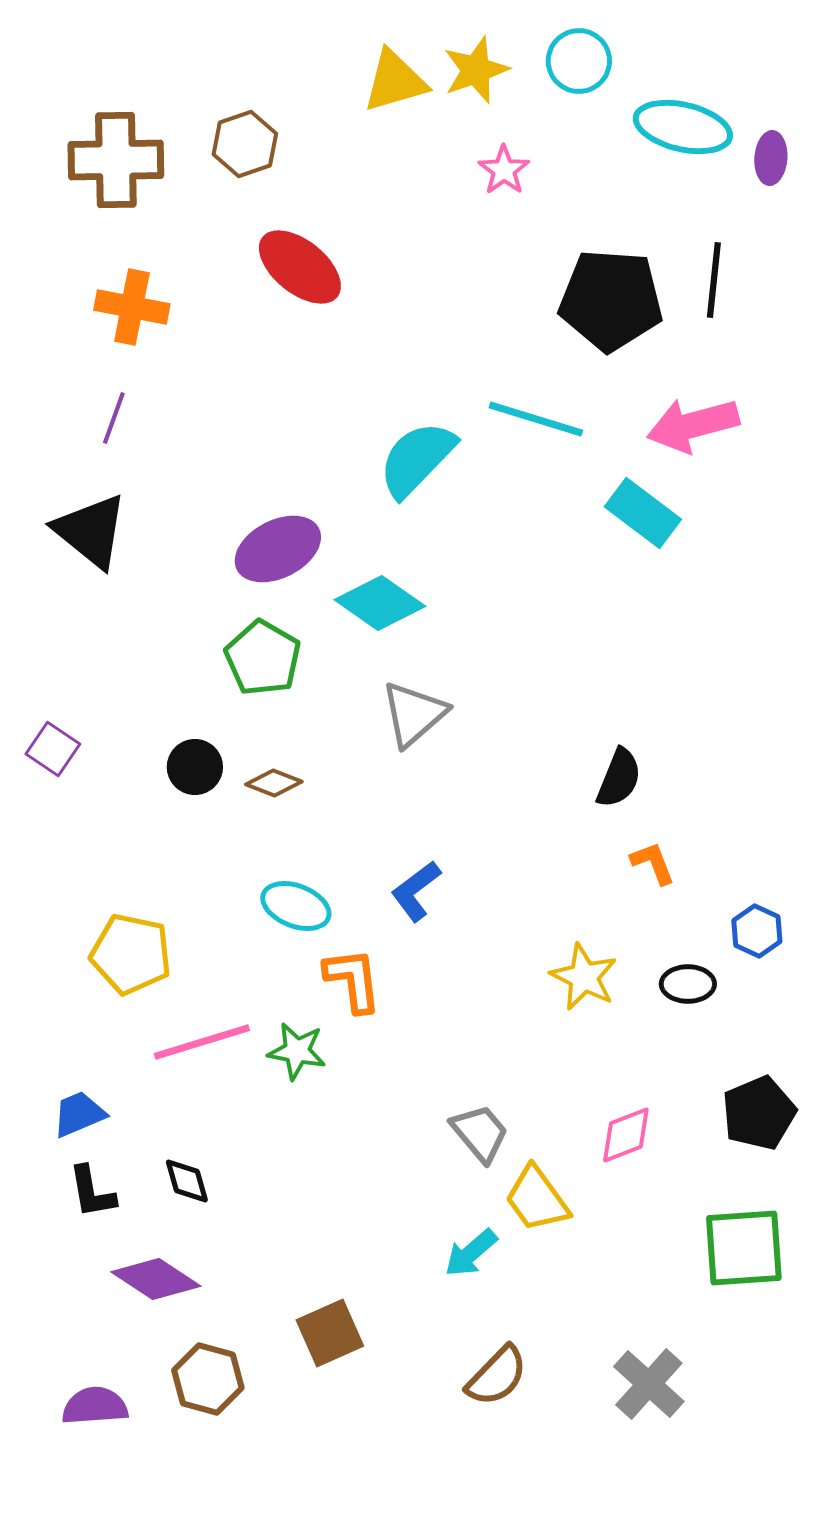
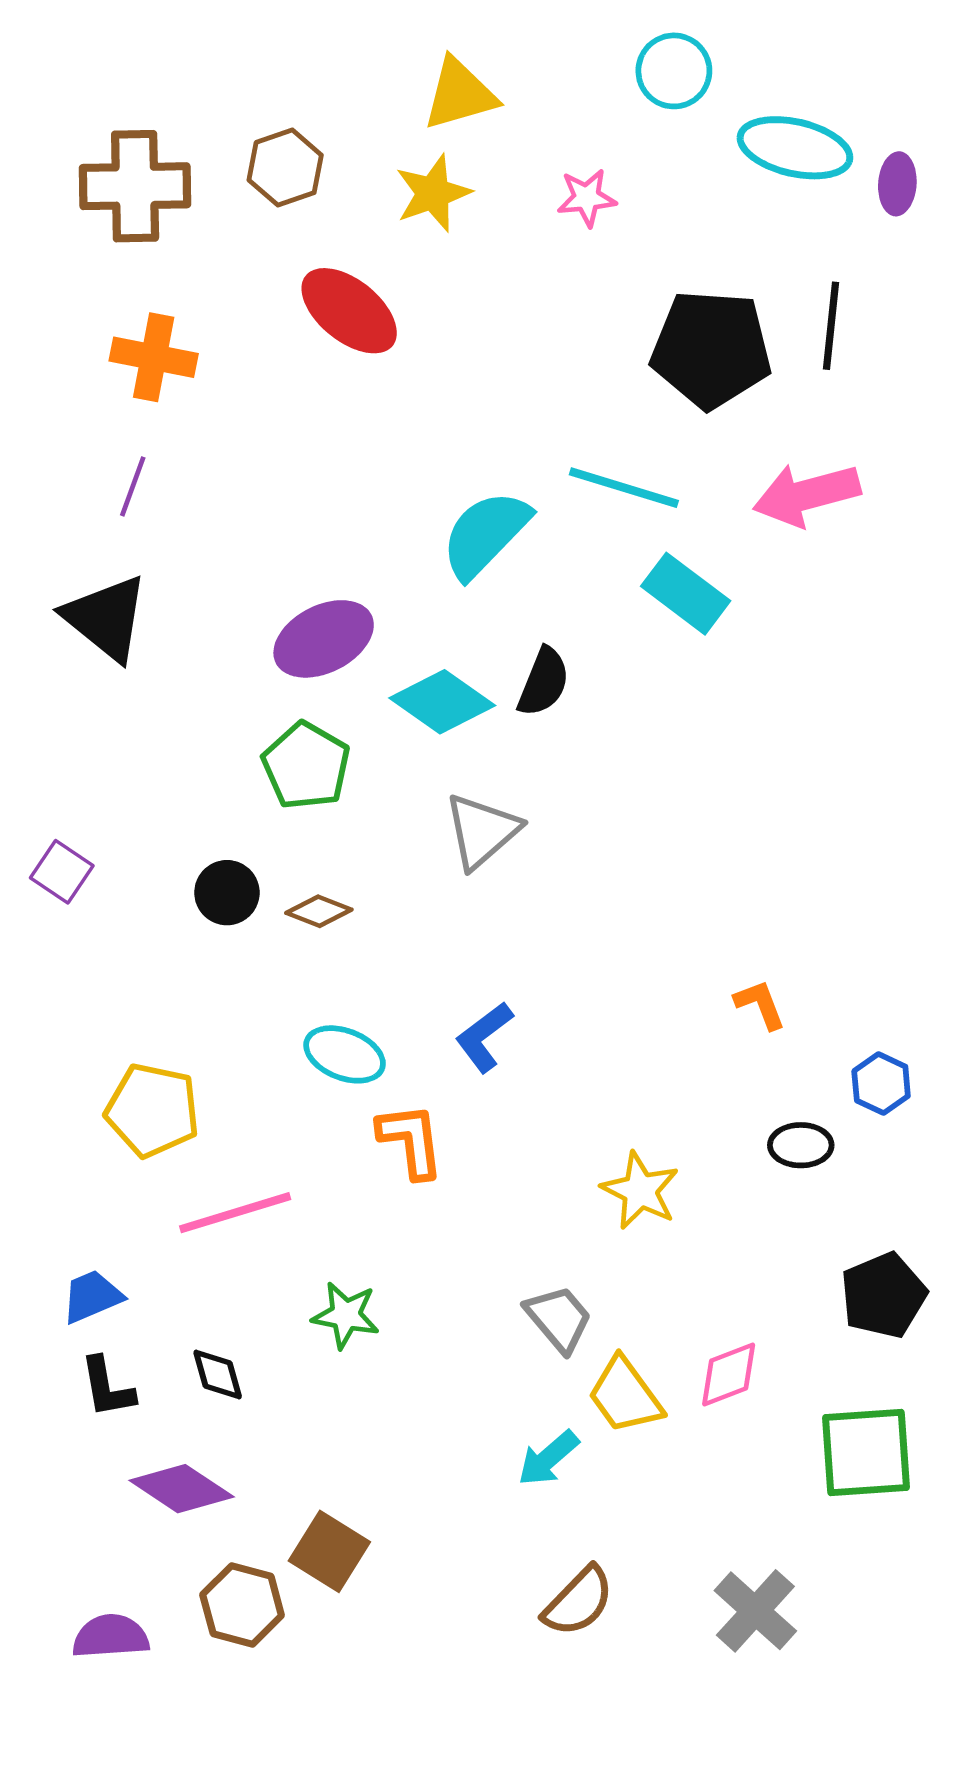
yellow star: (476, 70) -> (433, 193), moved
pink star: (504, 170) -> (587, 198), turned 30
cyan rectangle: (643, 513) -> (686, 594), moved
black semicircle: (619, 778) -> (544, 682), moved
yellow star: (584, 977) -> (640, 1191), moved
green star: (297, 1051) -> (346, 1315), moved
pink diamond: (626, 1135) -> (729, 1375), moved
brown square: (330, 1333) -> (329, 1551), moved, turned -34

